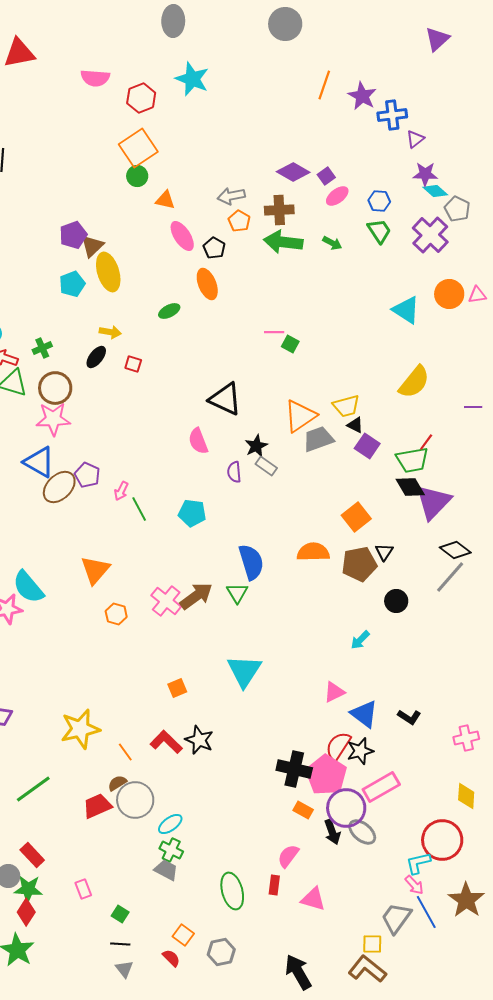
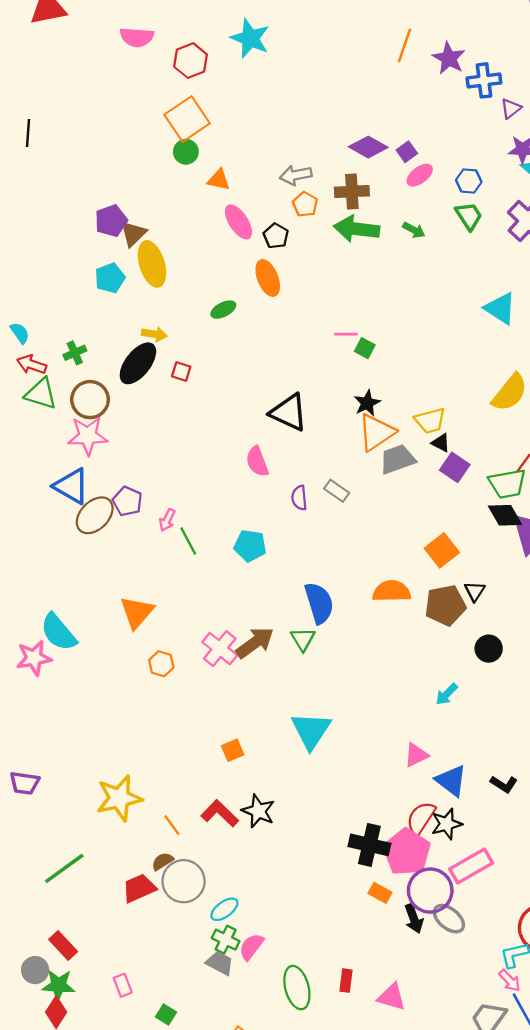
black ellipse: (96, 357) -> (138, 363), size x1.6
black star: (256, 446) -> (367, 403), moved
pink semicircle: (288, 856) -> (251, 947), moved

